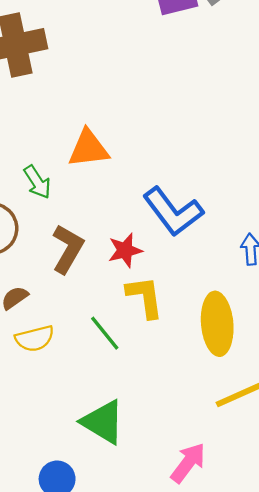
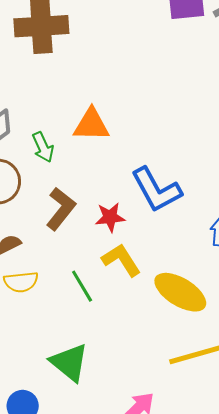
yellow L-shape: (145, 297) -> (121, 260), turned -33
yellow ellipse: (217, 324) -> (180, 292), turned -62

